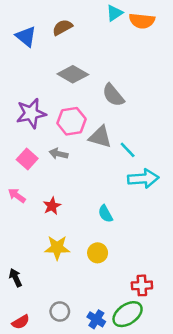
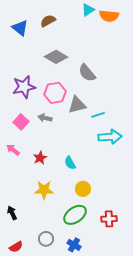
gray triangle: (100, 137) -> (77, 105), turned -30
cyan line: (128, 150) -> (98, 115), turned -64
cyan semicircle: (105, 214) -> (70, 163), moved
yellow circle: (98, 253) -> (83, 189), moved
green ellipse: (128, 314) -> (75, 215), moved

